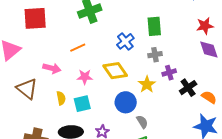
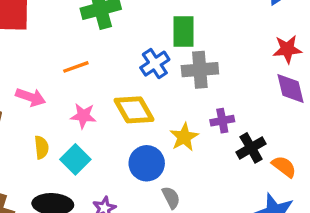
green rectangle: (154, 26) -> (183, 31), moved
gray cross: (155, 55) -> (200, 70), moved, size x1.5
cyan square: (82, 104) -> (75, 159), turned -36

